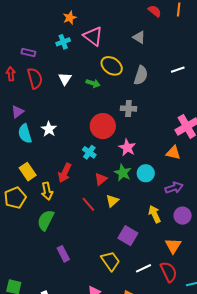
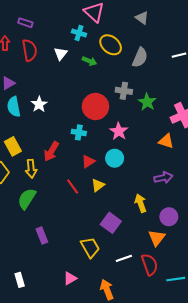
cyan cross: (63, 42) -> (79, 33), moved, turned 32
cyan cross: (89, 152) -> (79, 132), turned -32
green star: (123, 173) -> (147, 102), moved
cyan circle: (146, 173) -> (115, 158), moved
purple circle: (183, 216) -> (169, 217), moved

